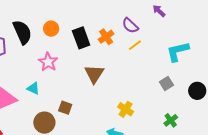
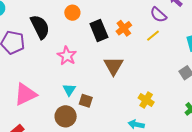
purple semicircle: (130, 26) -> (158, 15), moved
orange circle: (51, 29) -> (72, 13), moved
cyan triangle: (33, 88) -> (69, 90), moved, turned 40

